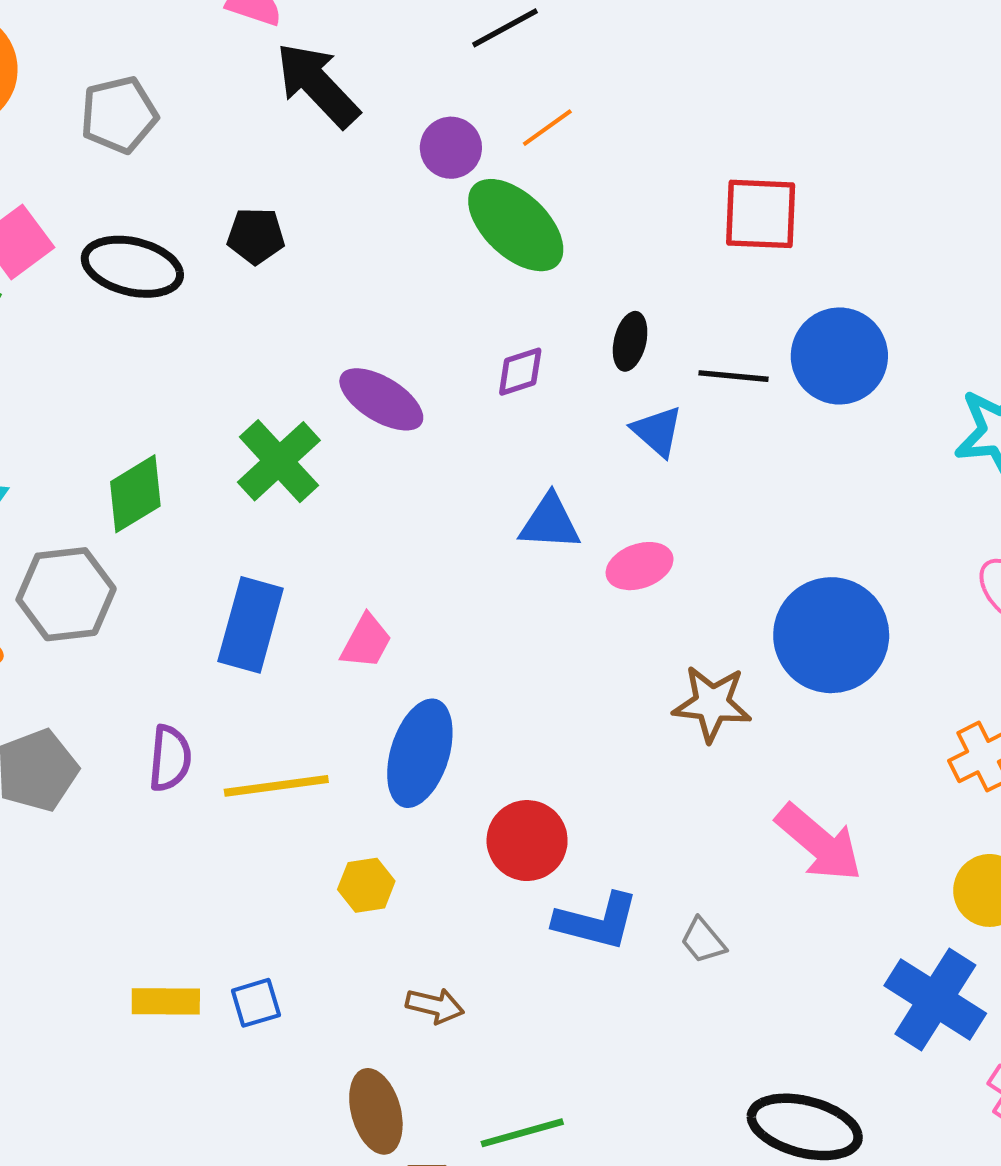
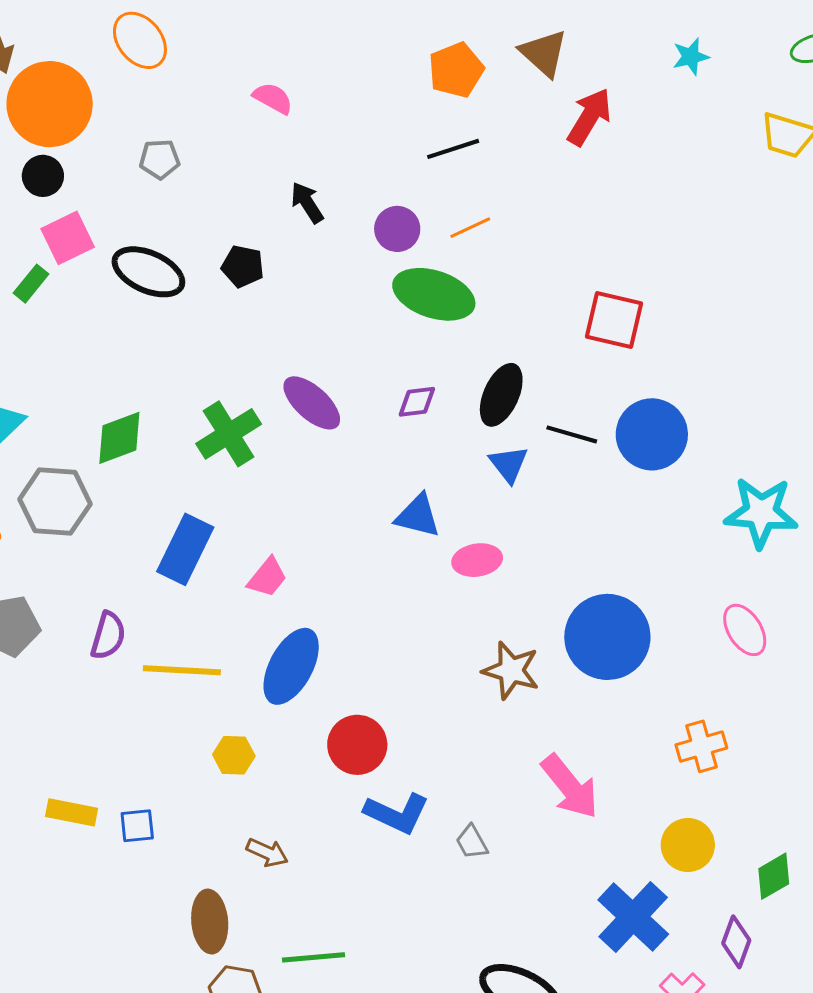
black arrow: (317, 85) -> (307, 203), moved, size x0.6
gray pentagon: (119, 115) -> (160, 159), size x0.7
green ellipse: (516, 225) -> (434, 294), turned -36
black ellipse: (630, 341) -> (501, 395), size x1.5

